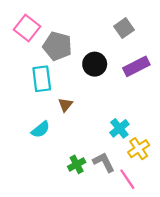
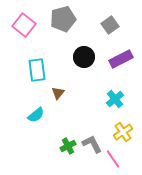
gray pentagon: (57, 46) -> (63, 19), moved, turned -30
cyan cross: (119, 128) -> (115, 99), moved

